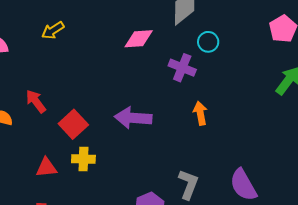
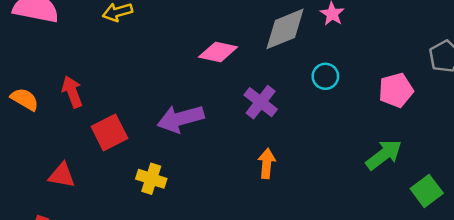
cyan circle: (208, 42) -> (325, 76), moved
purple arrow: (133, 118) -> (180, 119), moved, turned -36
yellow cross: (83, 159) -> (151, 179), moved

